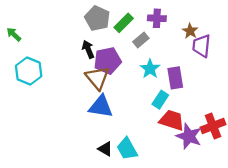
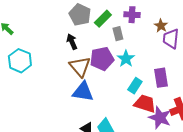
gray rectangle: (141, 40) -> (118, 34), turned -64
purple pentagon: (108, 61) -> (102, 59), moved
purple rectangle: (175, 78) -> (161, 78), moved

